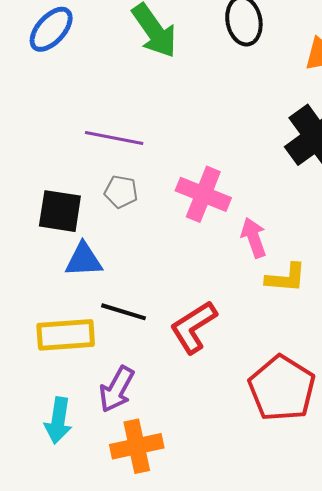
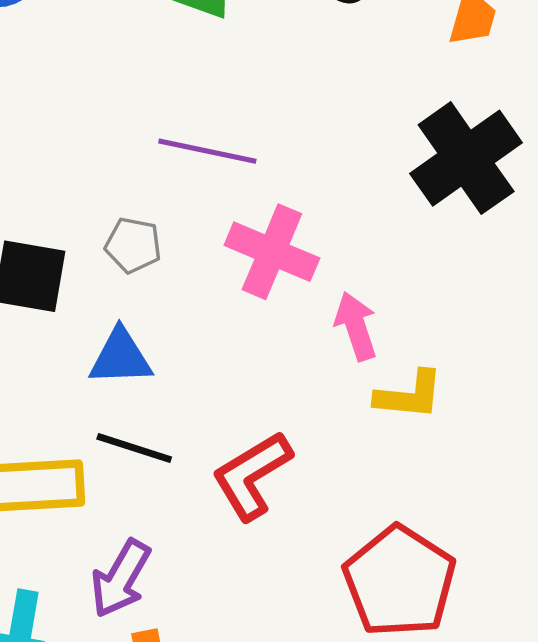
purple line: (114, 138) -> (207, 151), moved
blue triangle: (84, 260) -> (121, 357), moved

